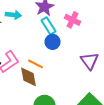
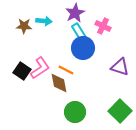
blue circle: (53, 42) -> (83, 48), size x1.5
purple triangle: (90, 61) -> (120, 67), turned -36

